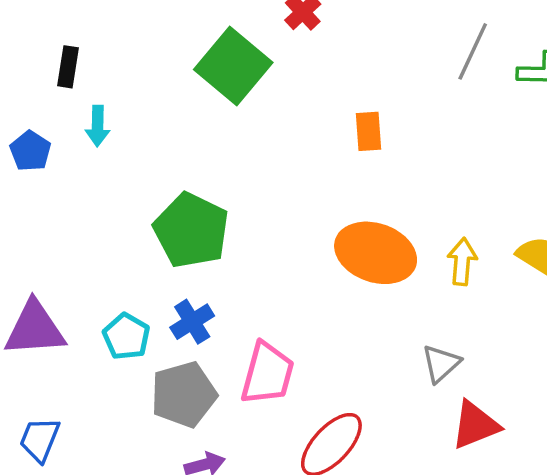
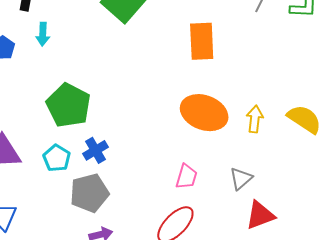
orange rectangle: (369, 131) -> (202, 41), size x1.6
green pentagon: (191, 230) -> (68, 105), moved
pink trapezoid: (267, 374) -> (186, 177), moved, size x0.7

